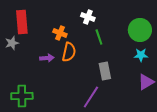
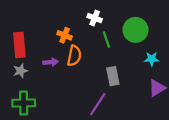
red rectangle: (22, 22) -> (19, 45), moved
green circle: (140, 30) -> (135, 30), moved
gray star: (12, 43) -> (20, 71), moved

